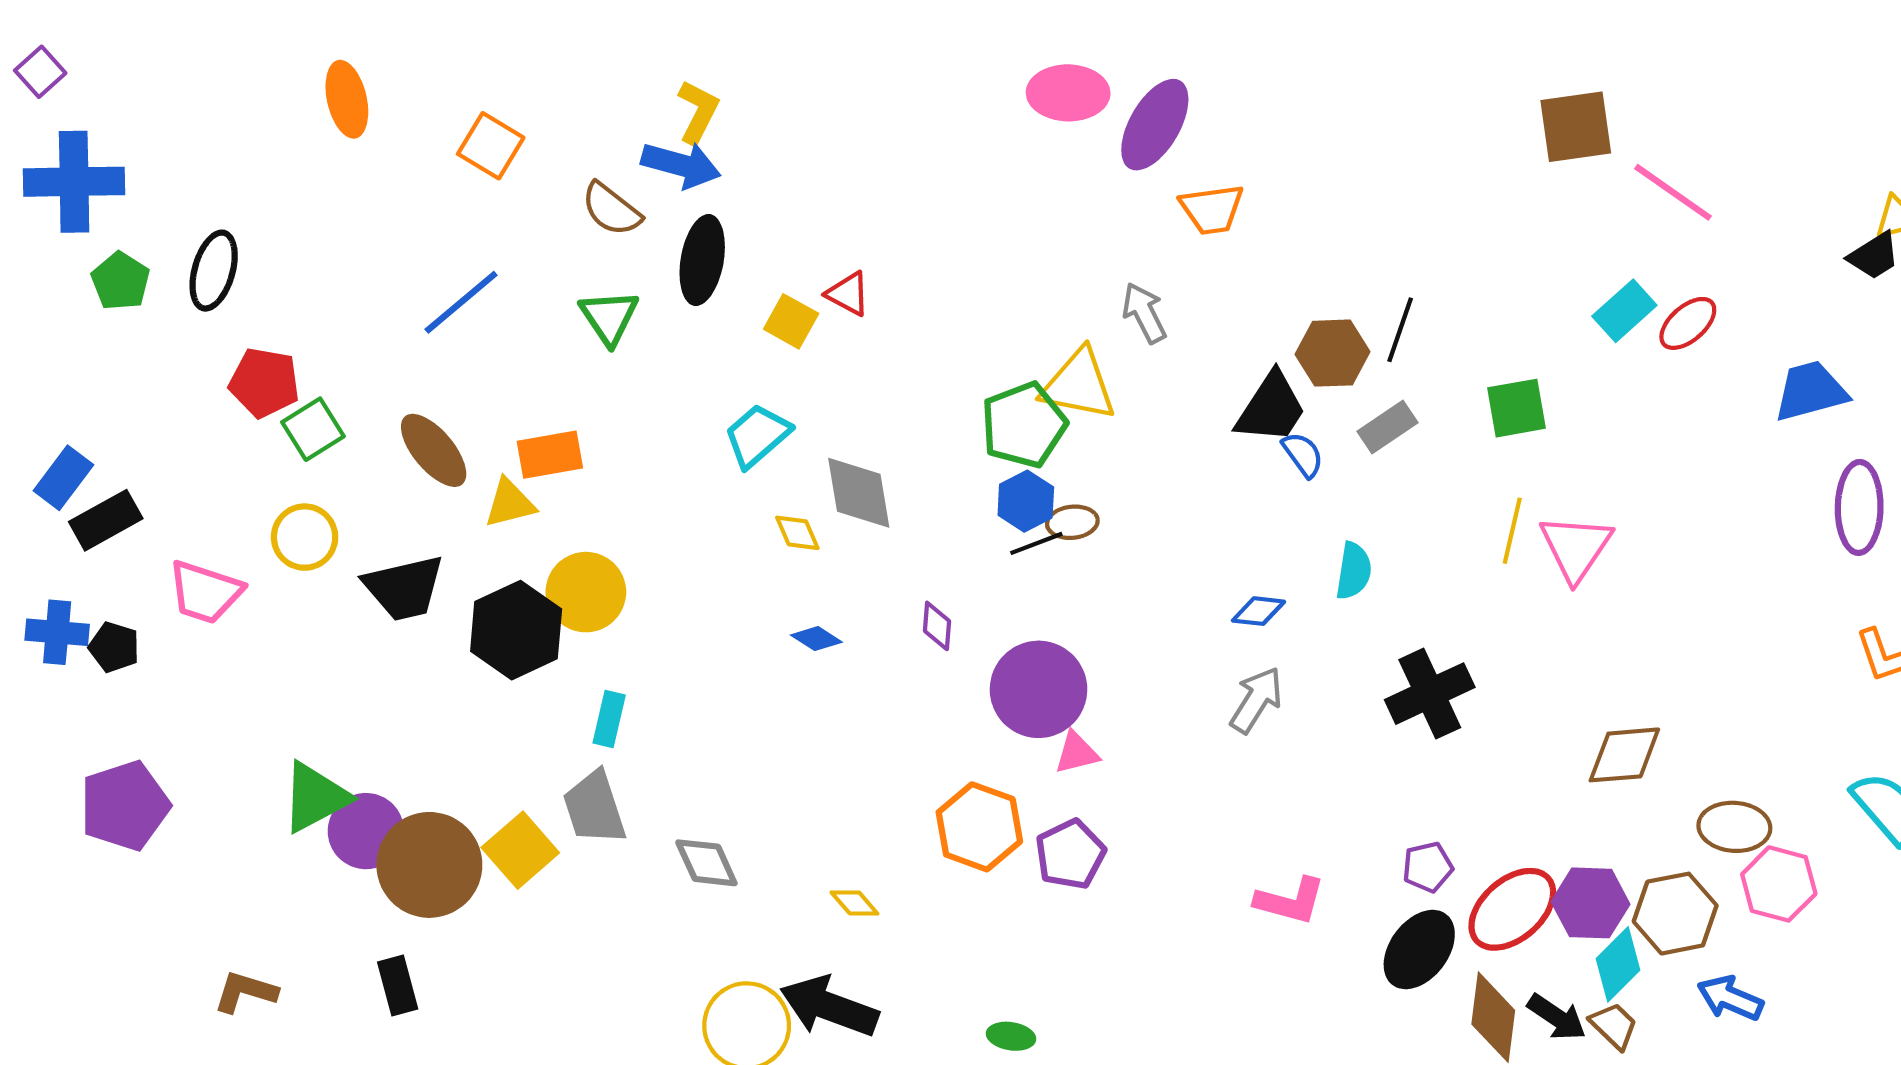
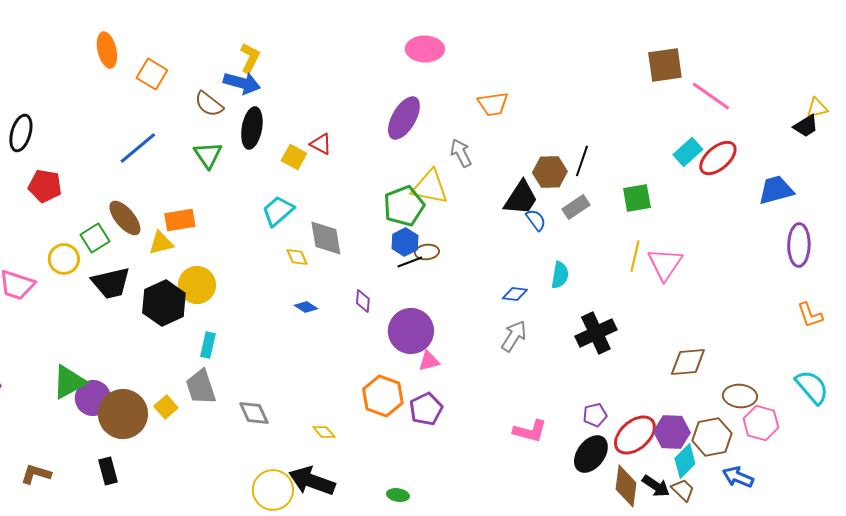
orange ellipse: (347, 99) -> (107, 50), moved
purple ellipse: (1155, 125) -> (404, 118), moved
red ellipse: (1688, 323) -> (718, 158), size x1.4
green square: (313, 429) -> (95, 238), moved
yellow square: (520, 850) -> (166, 407), size x0.7

